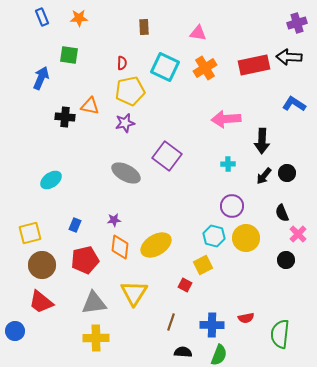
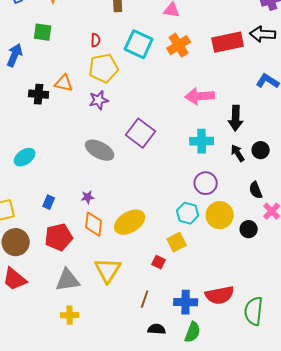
cyan cross: (228, 164) -> (202, 141), size x1.6
black arrow: (264, 176) -> (238, 153), turned 108
black circle: (286, 260) -> (249, 229), moved
red semicircle: (246, 318) -> (220, 295), size x1.8
yellow cross: (96, 338) -> (70, 315), size x0.7

